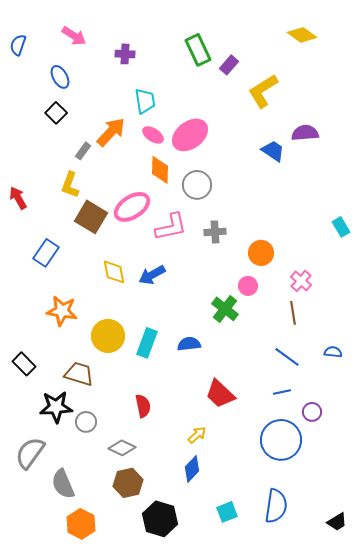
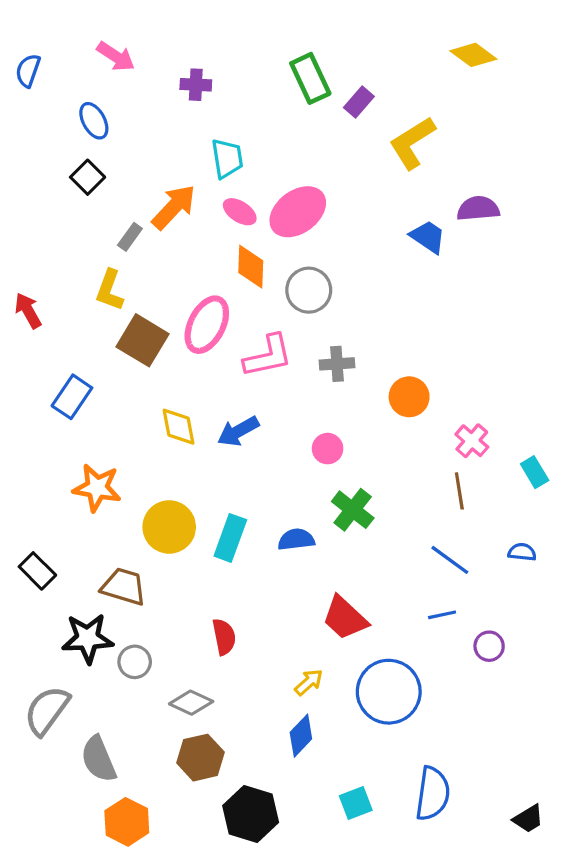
pink ellipse: (132, 207) -> (207, 325), turned -30
cyan rectangle: (341, 227) -> (535, 472), moved
pink circle: (248, 286) -> (328, 449), moved
green cross: (225, 309) -> (353, 510), moved
blue circle: (281, 440) -> (389, 692), moved

